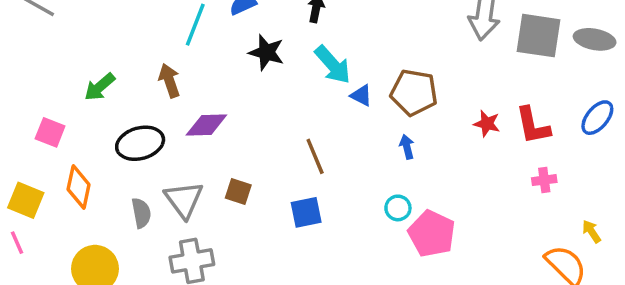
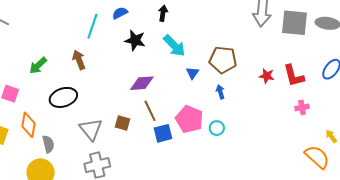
blue triangle: (361, 96) -> (192, 73), moved, turned 40
purple diamond: (206, 125) -> (142, 83), moved
brown line: (315, 156) -> (150, 111), moved
gray semicircle: (141, 213) -> (48, 144), moved
pink pentagon: (432, 234) -> (189, 119), moved

